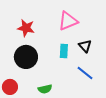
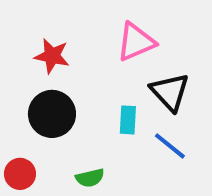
black triangle: (85, 46) -> (170, 92), size x1.5
cyan rectangle: (64, 51) -> (128, 120), moved

